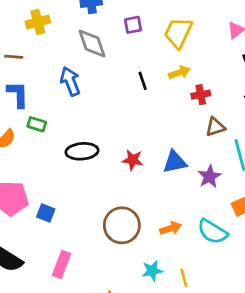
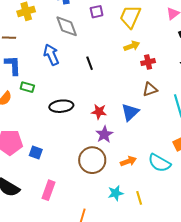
black line: (143, 81) -> (90, 63), moved
brown triangle: (215, 127) -> (150, 89), moved
blue triangle: (175, 162) -> (130, 112), turned -30
purple star: (209, 176) -> (104, 134), moved

